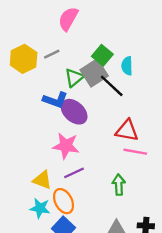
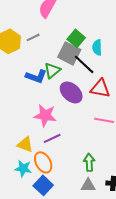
gray square: (94, 73) -> (69, 53), turned -30
green triangle: (74, 78) -> (52, 70), moved
purple ellipse: (74, 112) -> (71, 92), moved
red triangle: (127, 131) -> (100, 88), moved
green arrow: (119, 185) -> (89, 162), moved

